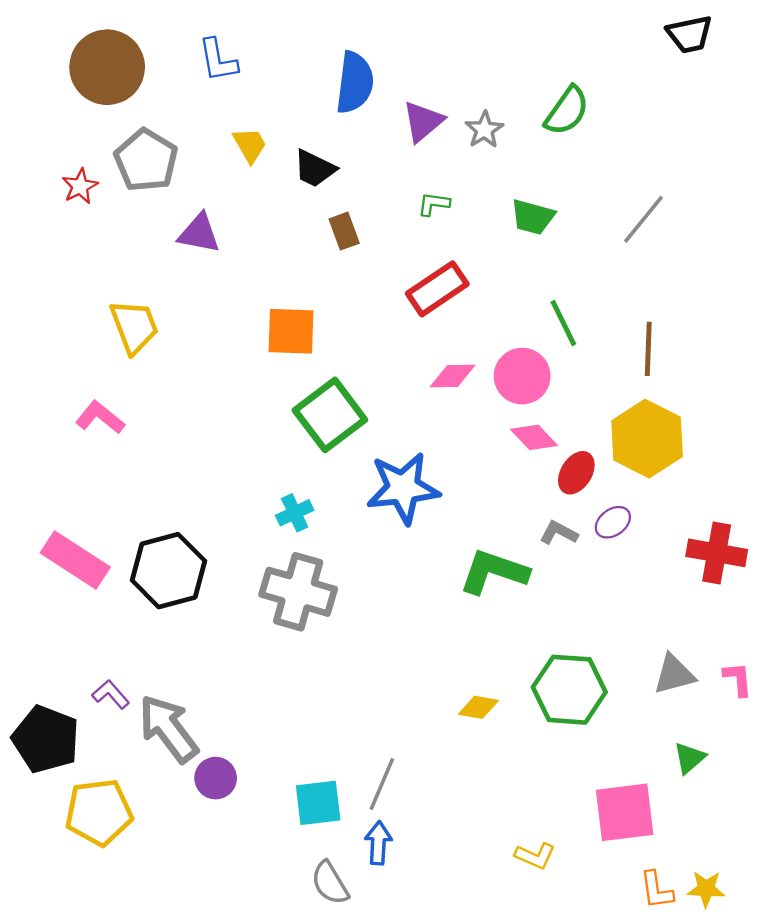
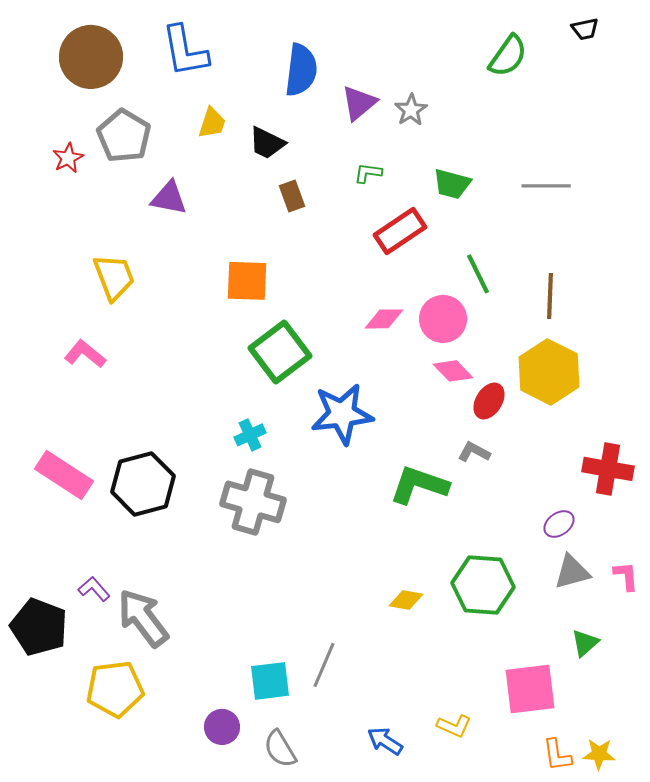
black trapezoid: (690, 34) -> (585, 29), size x0.7
blue L-shape: (218, 60) -> (185, 51), size x1.4
green semicircle: (567, 111) -> (508, 56), moved
yellow trapezoid: (250, 145) -> (212, 123), turned 48
gray line: (644, 219) -> (546, 186), turned 51
red rectangle: (437, 289) -> (400, 231), moved
purple ellipse: (613, 522) -> (559, 524), moved
purple circle: (216, 778) -> (222, 727), moved
yellow pentagon: (99, 812) -> (115, 689), moved
blue arrow: (378, 843) -> (385, 741), moved, turned -60

